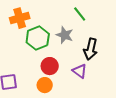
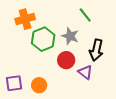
red circle: (50, 66) -> (66, 60), moved
orange circle: (45, 85) -> (39, 85), moved

